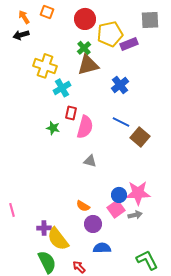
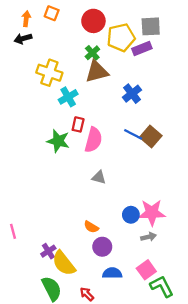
orange arrow: (24, 17) -> (26, 19), turned 40
gray square: (150, 20) -> (151, 26), moved
green star: (53, 128) -> (58, 141), size x1.5
brown square: (140, 137) -> (151, 137), moved
pink square: (116, 209) -> (146, 270), moved
purple cross: (44, 228) -> (48, 251), turned -32

